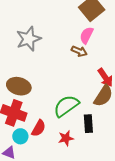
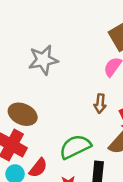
brown arrow: (79, 51) -> (100, 103), moved, turned 63

